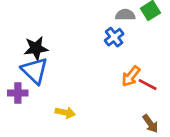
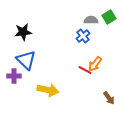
black star: (36, 48) -> (23, 32), moved
red line: (148, 85) -> (85, 70), moved
yellow arrow: (65, 113) -> (48, 90), size x1.5

